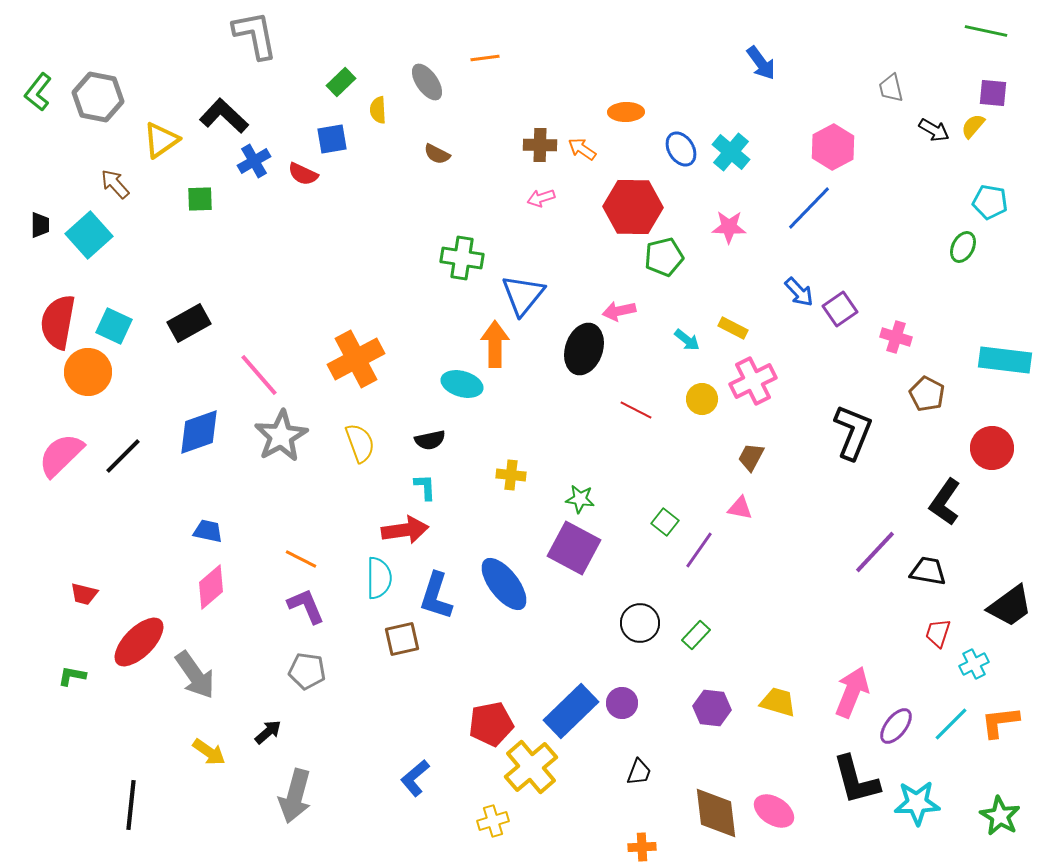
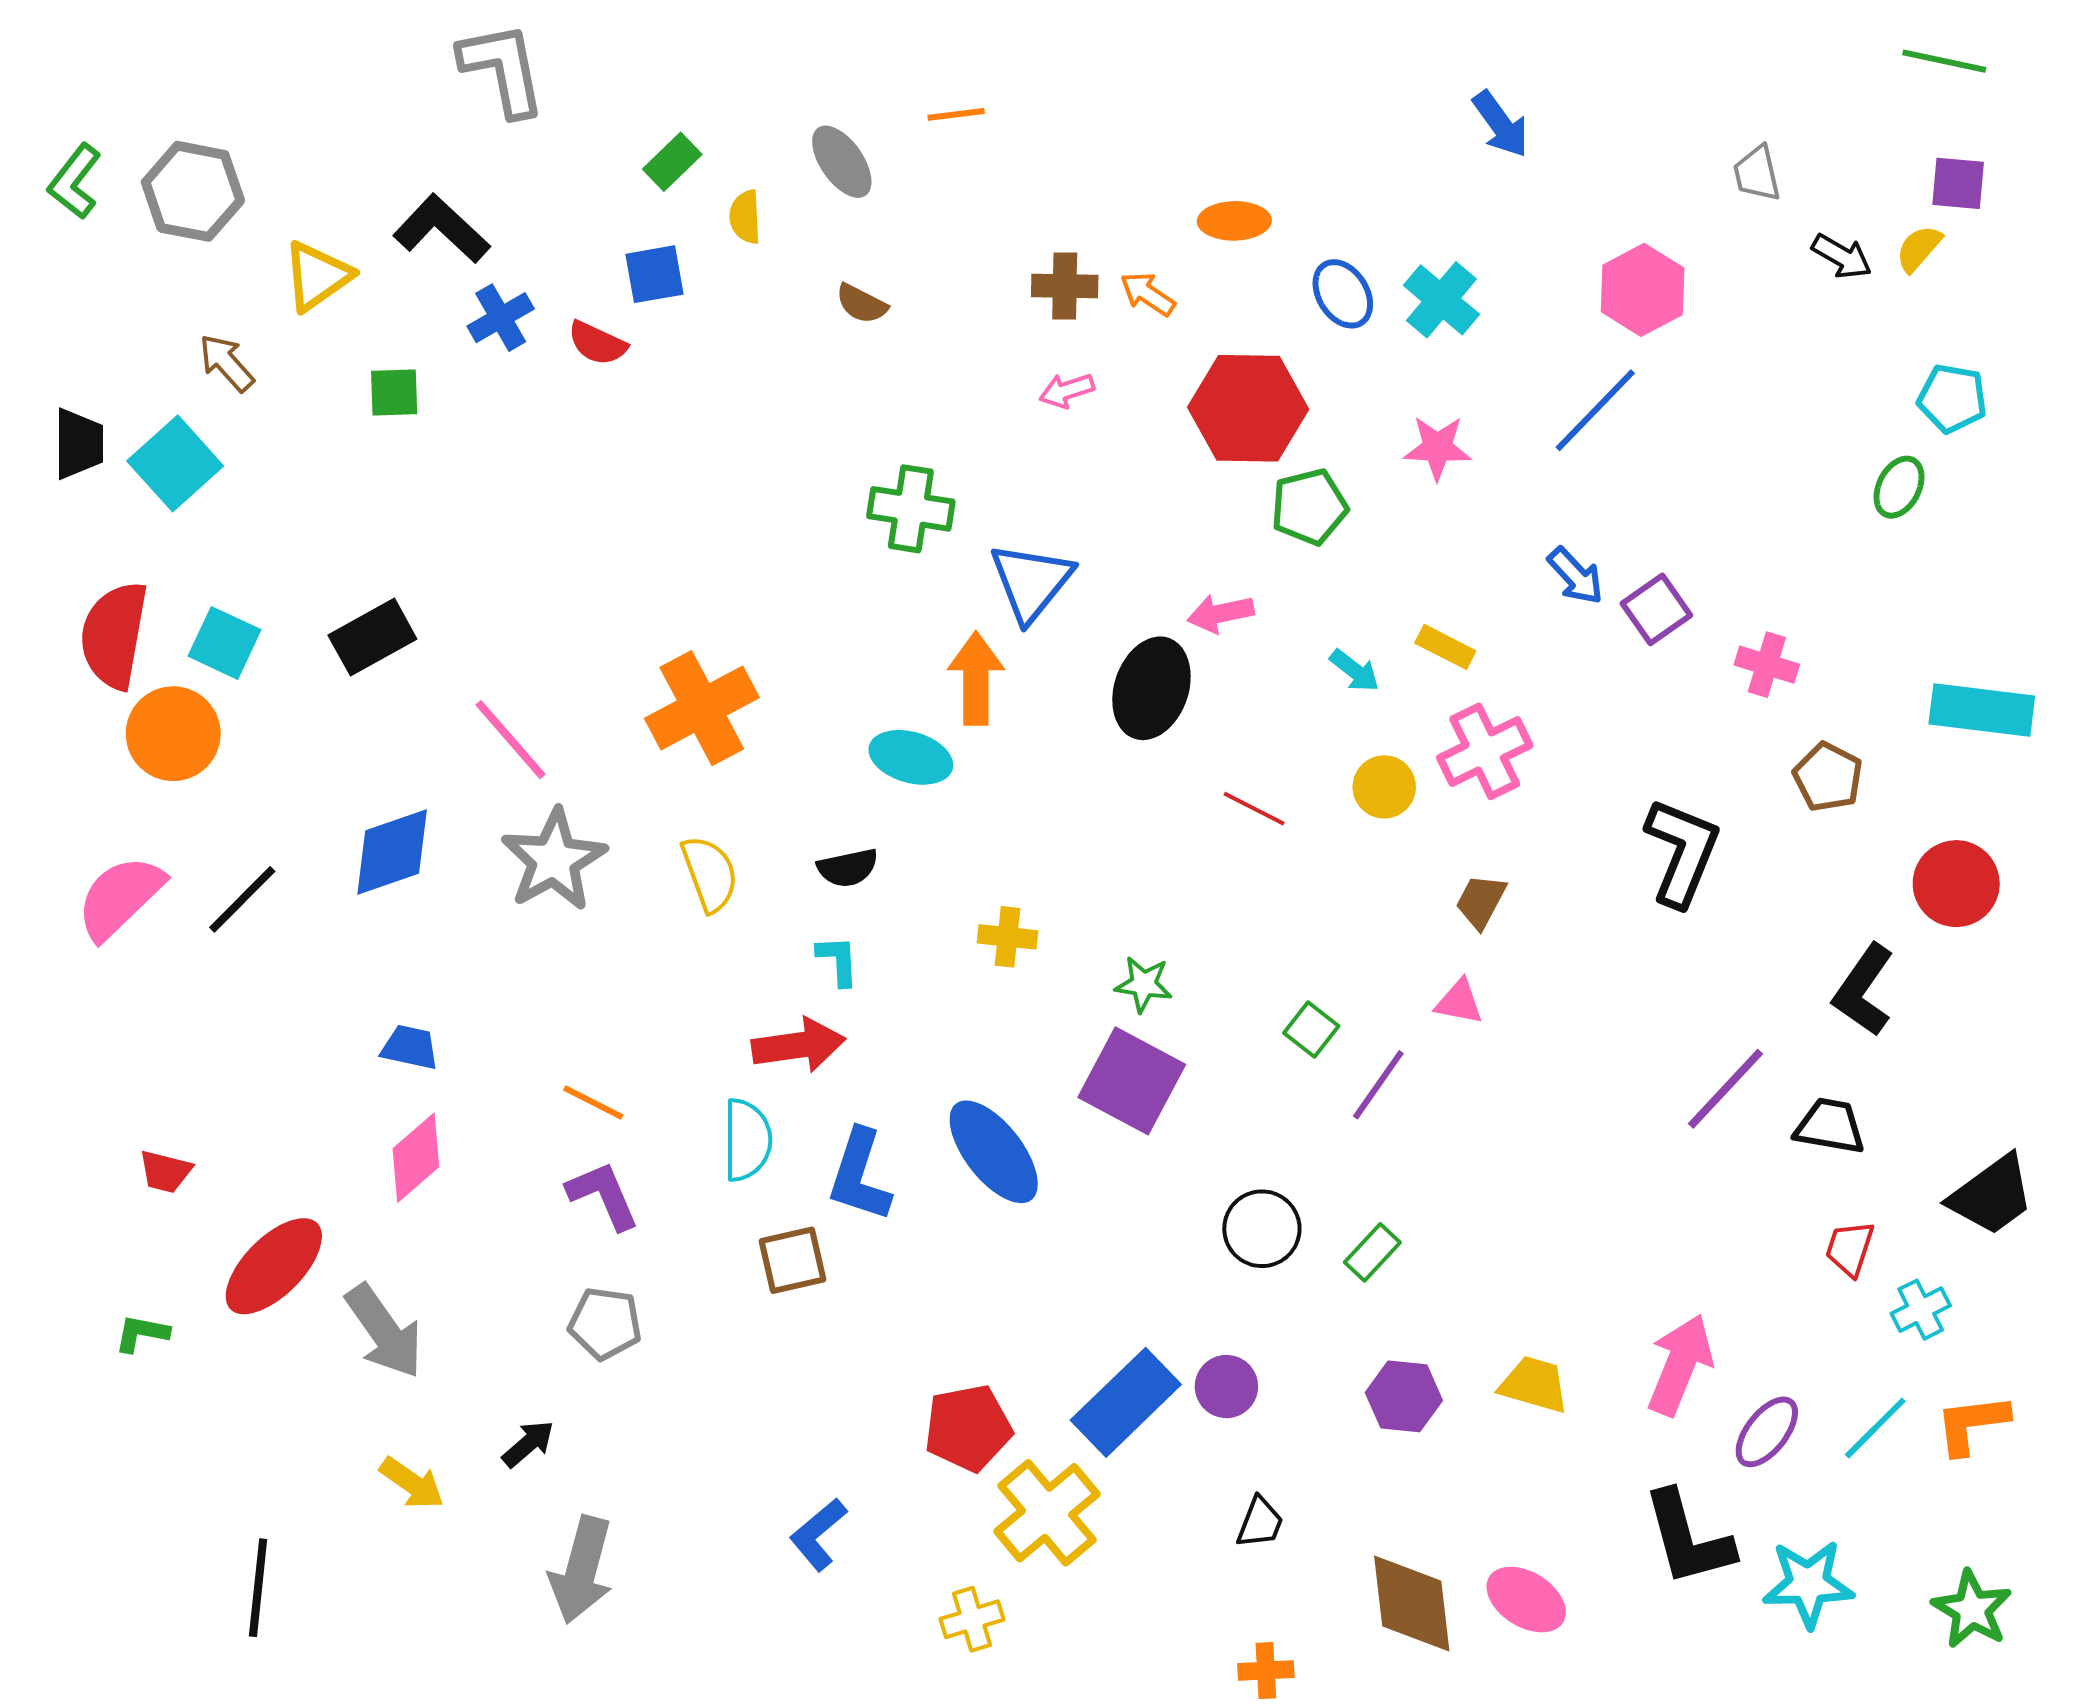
black trapezoid: (40, 225) -> (79, 444), size x1.4

